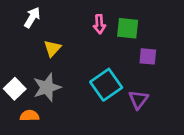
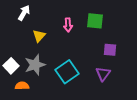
pink arrow: (99, 24) -> (68, 25), moved
purple square: (148, 56) -> (110, 50), moved
cyan square: (106, 85) -> (67, 72), moved

